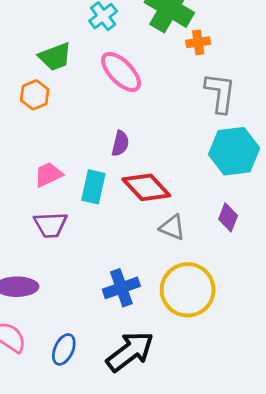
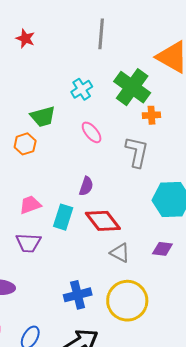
pink ellipse: (121, 72) -> (92, 132), size x0.7
gray L-shape: (220, 93) -> (137, 152), moved
purple diamond: (228, 217) -> (162, 249), turned 70

